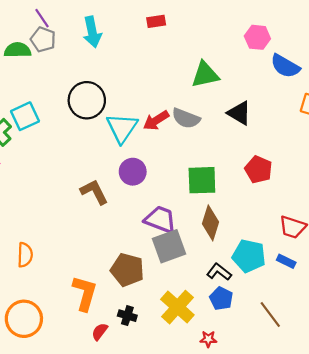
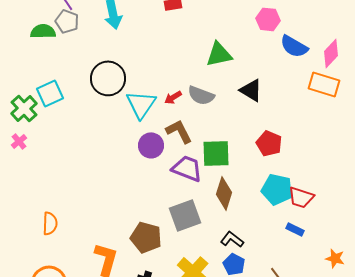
red arrow: (156, 120) -> (173, 97), size x0.7
brown L-shape: (94, 192) -> (179, 131), moved
purple trapezoid: (160, 220) -> (187, 168), moved
cyan pentagon: (249, 256) -> (277, 189), moved

